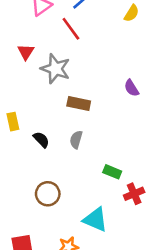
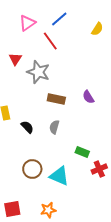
purple semicircle: (132, 88) -> (88, 97), moved
cyan triangle: (95, 220) -> (59, 176), moved

